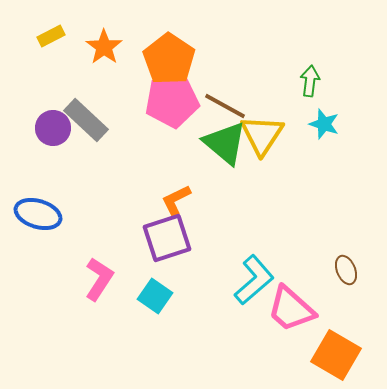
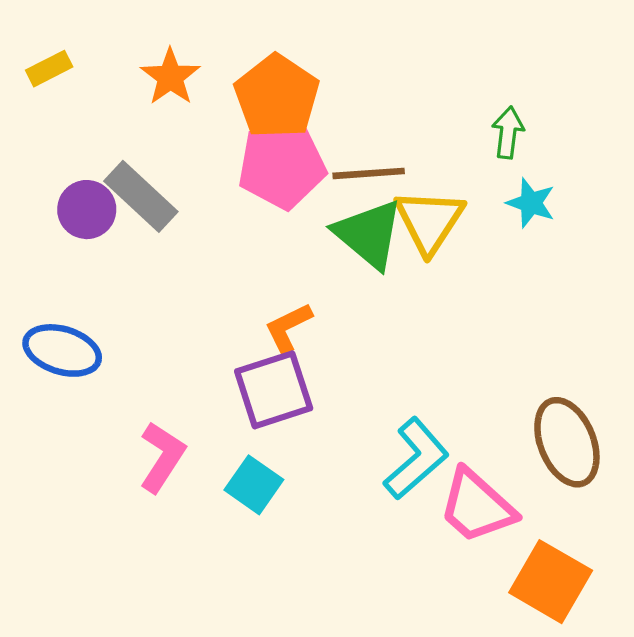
yellow rectangle: (51, 36) -> (49, 69), moved
brown line: (225, 106) -> (369, 173), turned -33
brown ellipse: (346, 270) -> (567, 442), size x1.8

